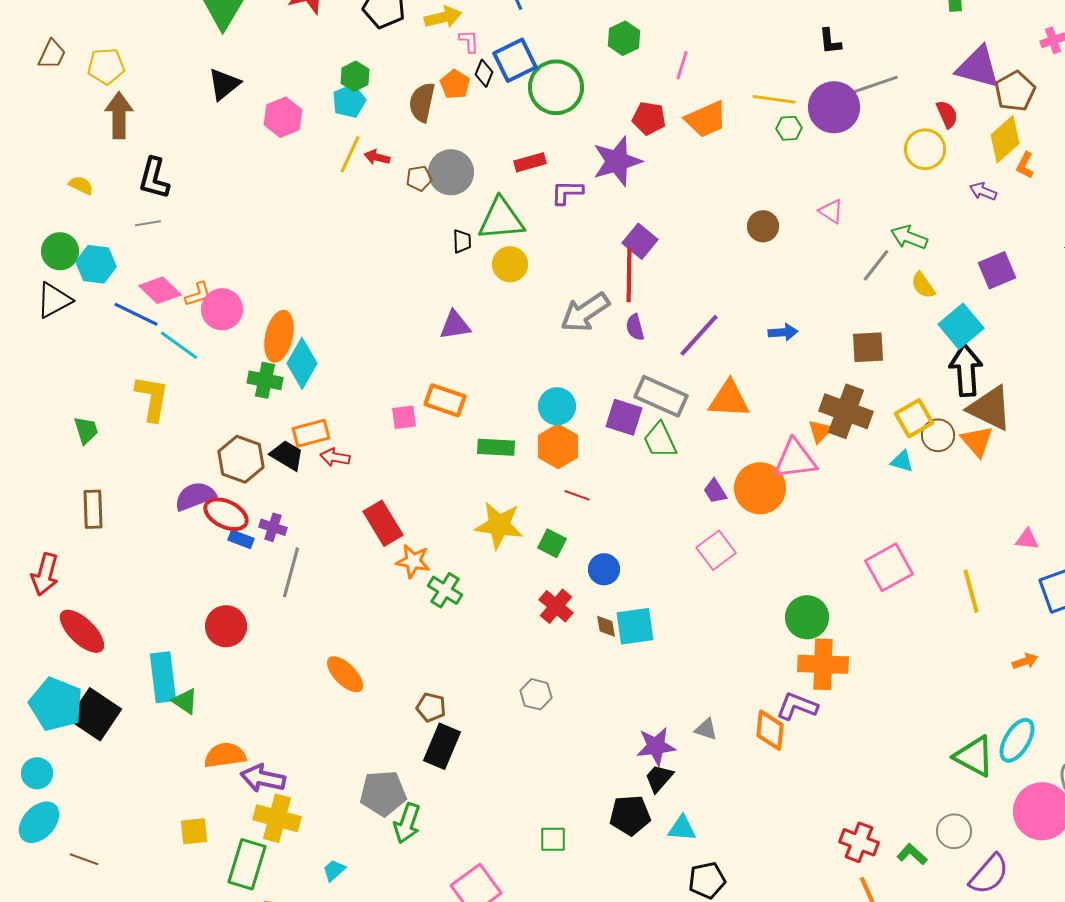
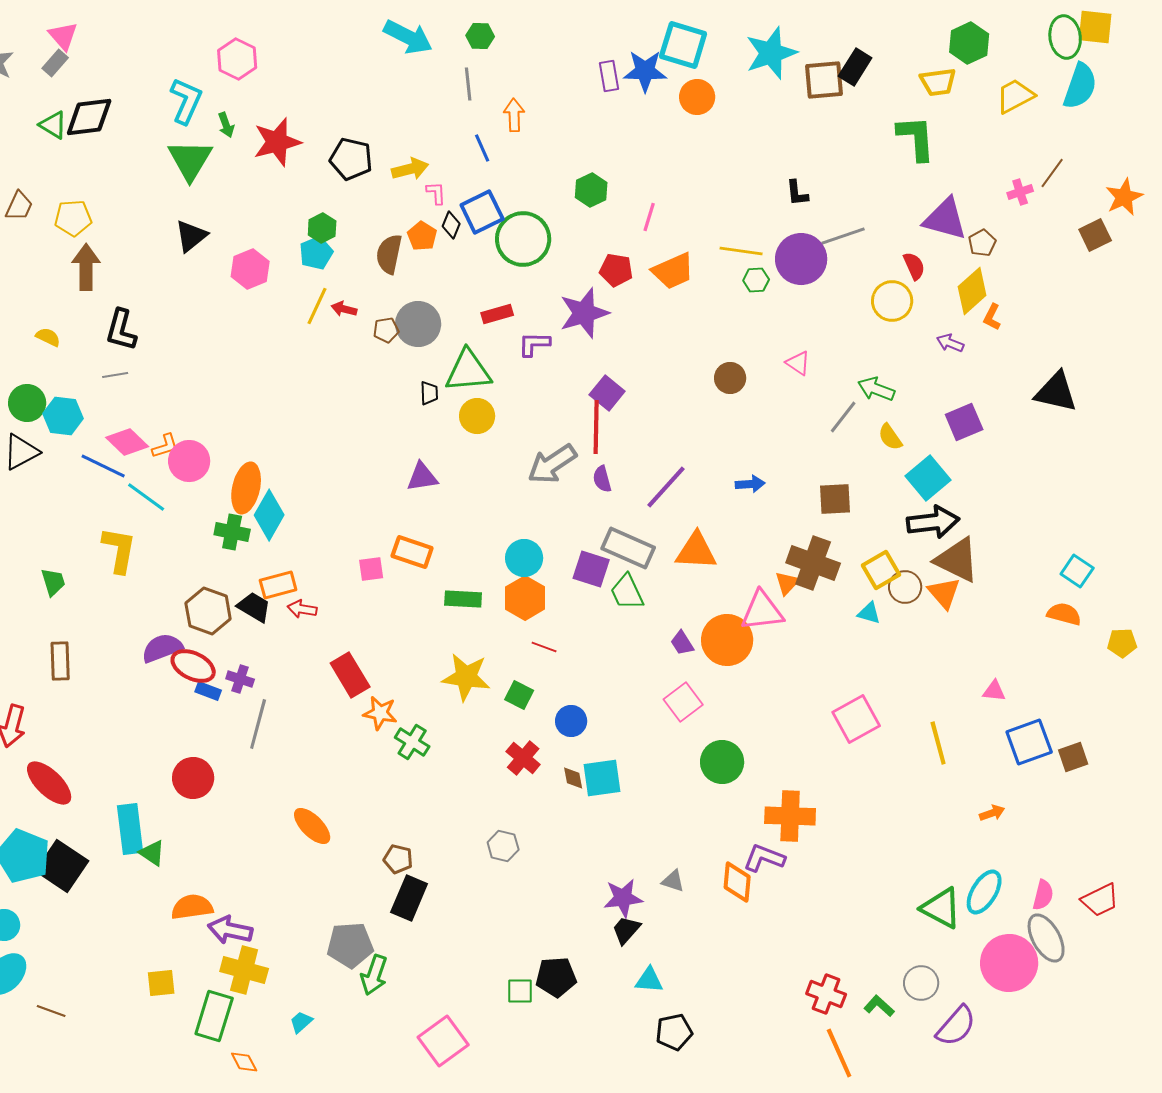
brown pentagon: (1015, 91) -> (982, 243), size x0.7
black arrow: (966, 370) -> (933, 522), turned 87
green circle: (807, 617) -> (722, 762), moved
black pentagon: (630, 815) -> (556, 977), moved

